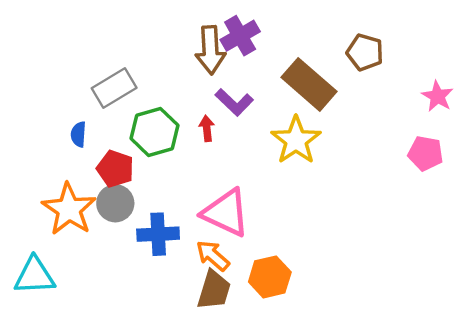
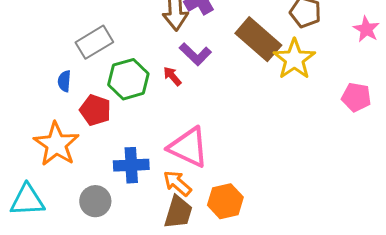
pink star: (437, 96) -> (366, 29), moved
red arrow: (207, 128) -> (172, 76), turned -35
yellow star: (296, 140) -> (294, 59), moved
gray circle: (115, 203) -> (95, 201), moved

